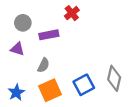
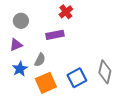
purple rectangle: (49, 35) -> (55, 35), moved
purple triangle: (17, 49) -> (16, 45), turned -40
blue star: (16, 92) -> (20, 69), moved

